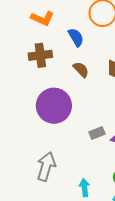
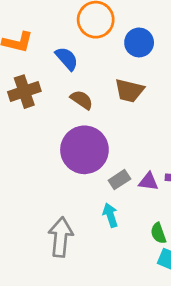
purple circle: (54, 106) -> (84, 150), moved
cyan arrow: (84, 188) -> (110, 215), moved

